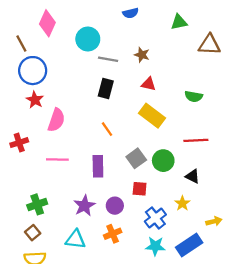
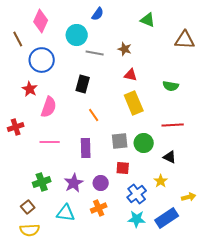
blue semicircle: (131, 13) -> (98, 14), moved, turned -40
green triangle: (179, 22) -> (148, 20), moved, turned 35
blue circle: (33, 71) -> (42, 60), moved
black rectangle: (106, 89) -> (83, 84), moved
yellow rectangle: (152, 116) -> (134, 103), turned 30
gray square: (136, 158) -> (120, 141), turned 30
green cross: (37, 204) -> (42, 182), moved

